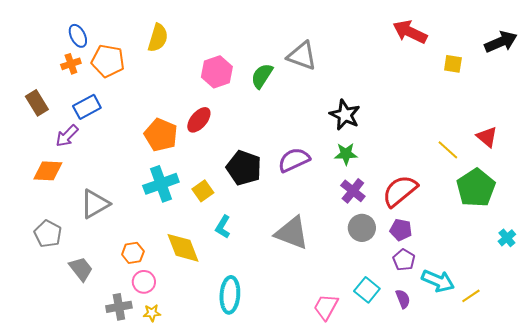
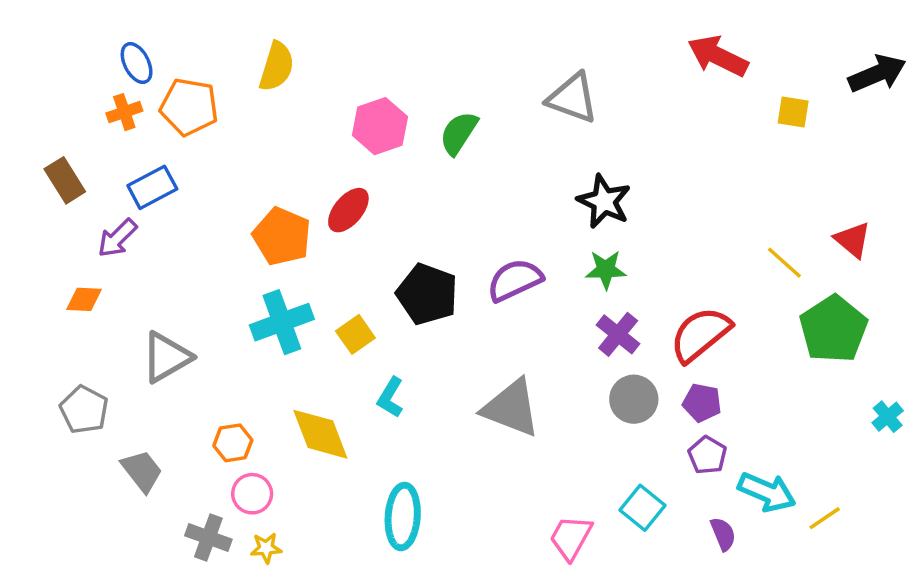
gray triangle: (302, 56) -> (573, 98), moved
orange diamond: (48, 171) -> (84, 299), size x0.7
purple semicircle: (403, 299) -> (723, 534), moved
gray cross: (119, 307) -> (208, 537), turned 30

